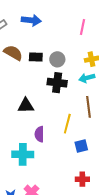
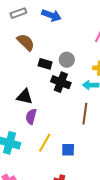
black rectangle: (36, 57) -> (45, 64), moved
yellow line: (67, 124) -> (45, 143), moved
purple semicircle: (39, 134) -> (31, 117), moved

